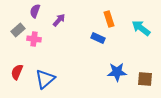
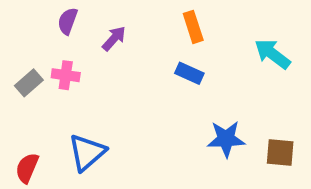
orange rectangle: (109, 19) -> (193, 27), moved
gray rectangle: (18, 30) -> (29, 83), moved
red semicircle: (17, 72) -> (27, 168), moved

